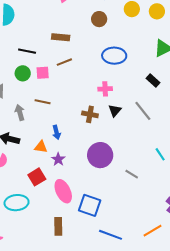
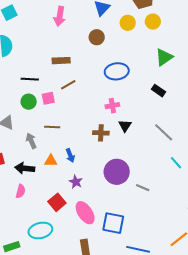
gray line: (143, 111) -> (164, 132), moved
orange triangle: (41, 147) -> (51, 161), moved
gray line: (132, 174) -> (143, 188), moved

